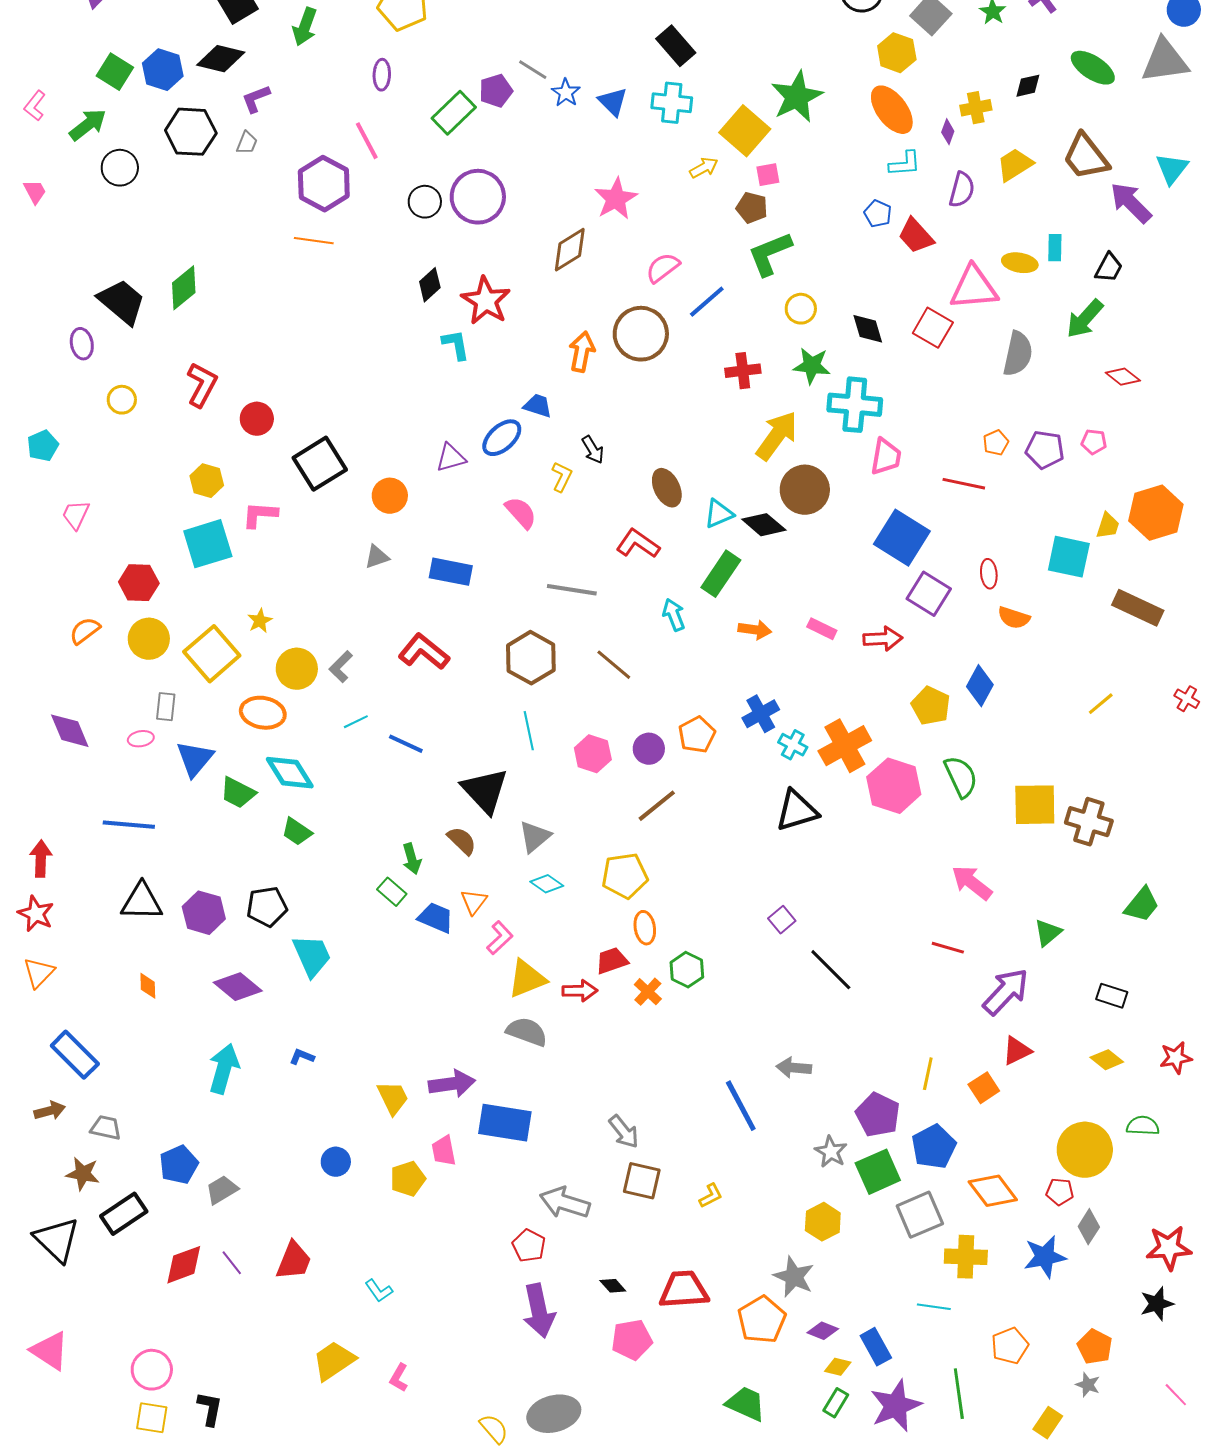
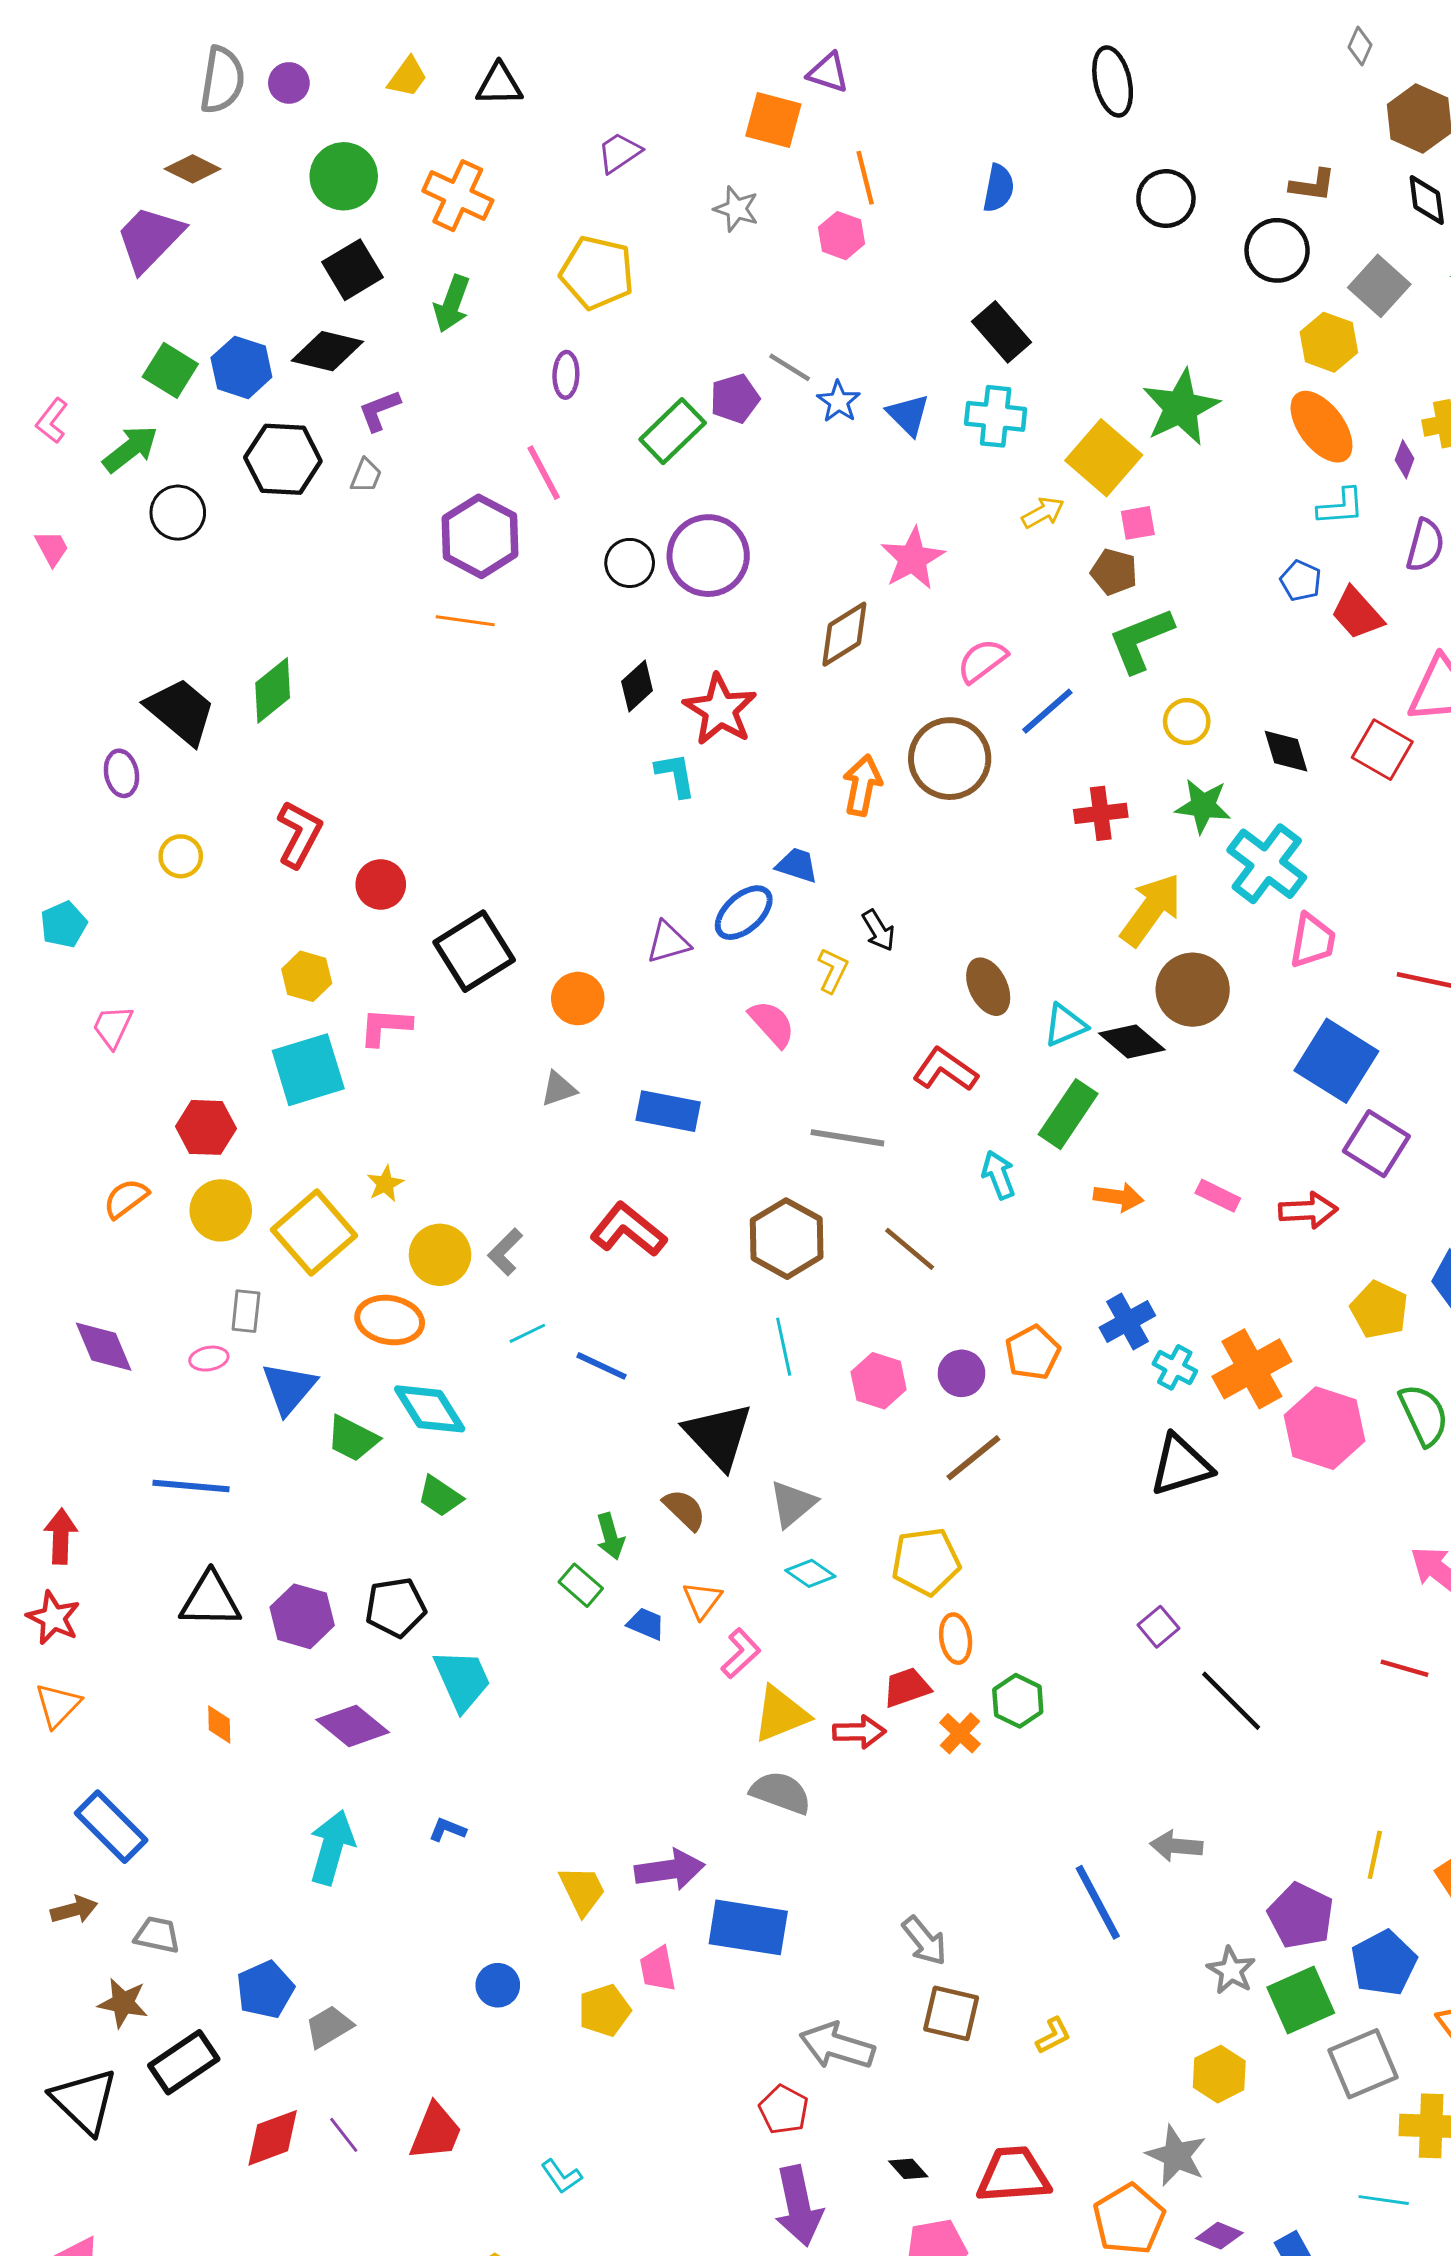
cyan cross: (855, 405) -> (1267, 864), turned 32
blue trapezoid: (436, 918) -> (646, 1624), size x0.7

